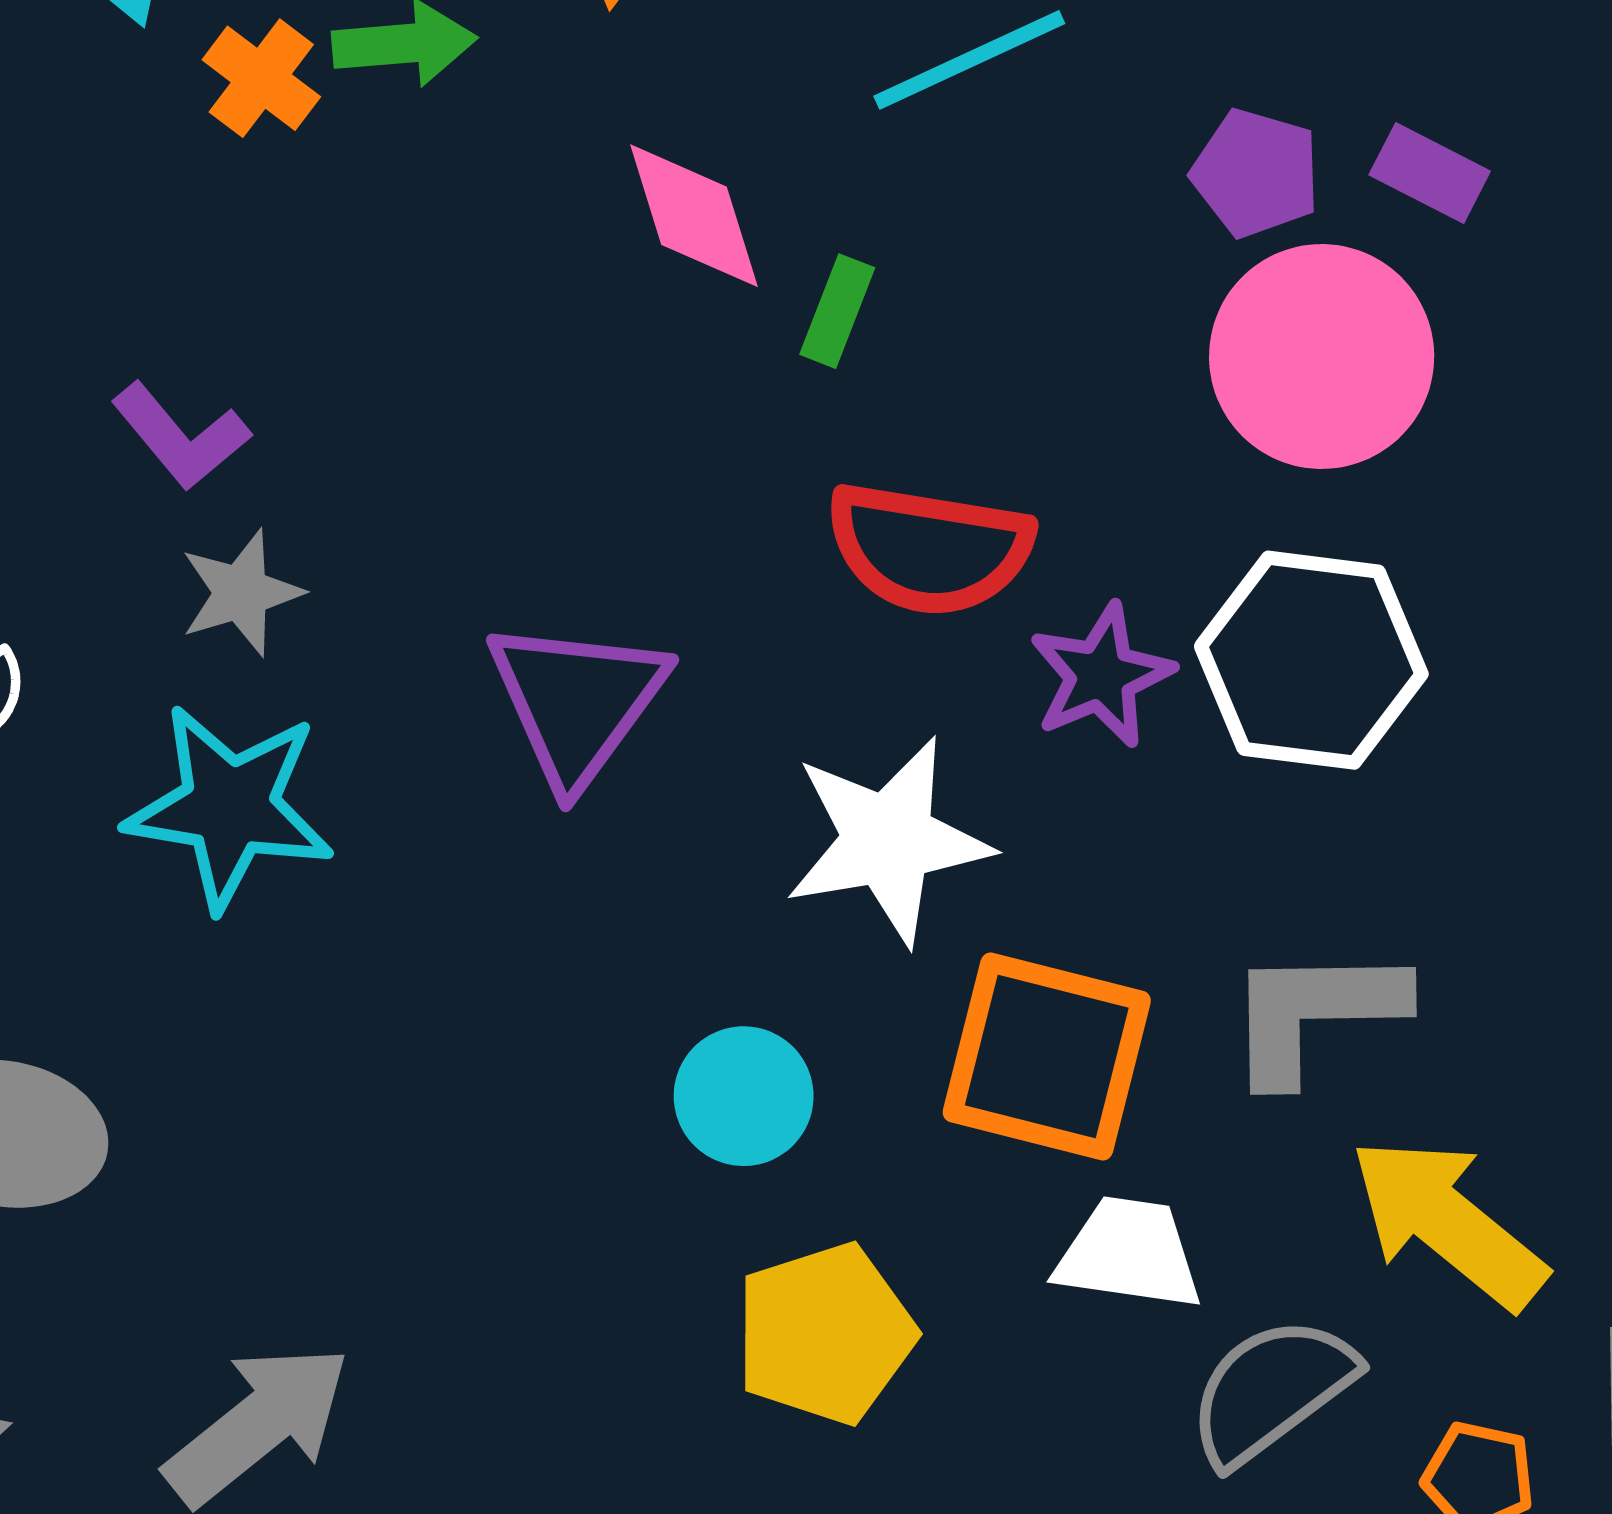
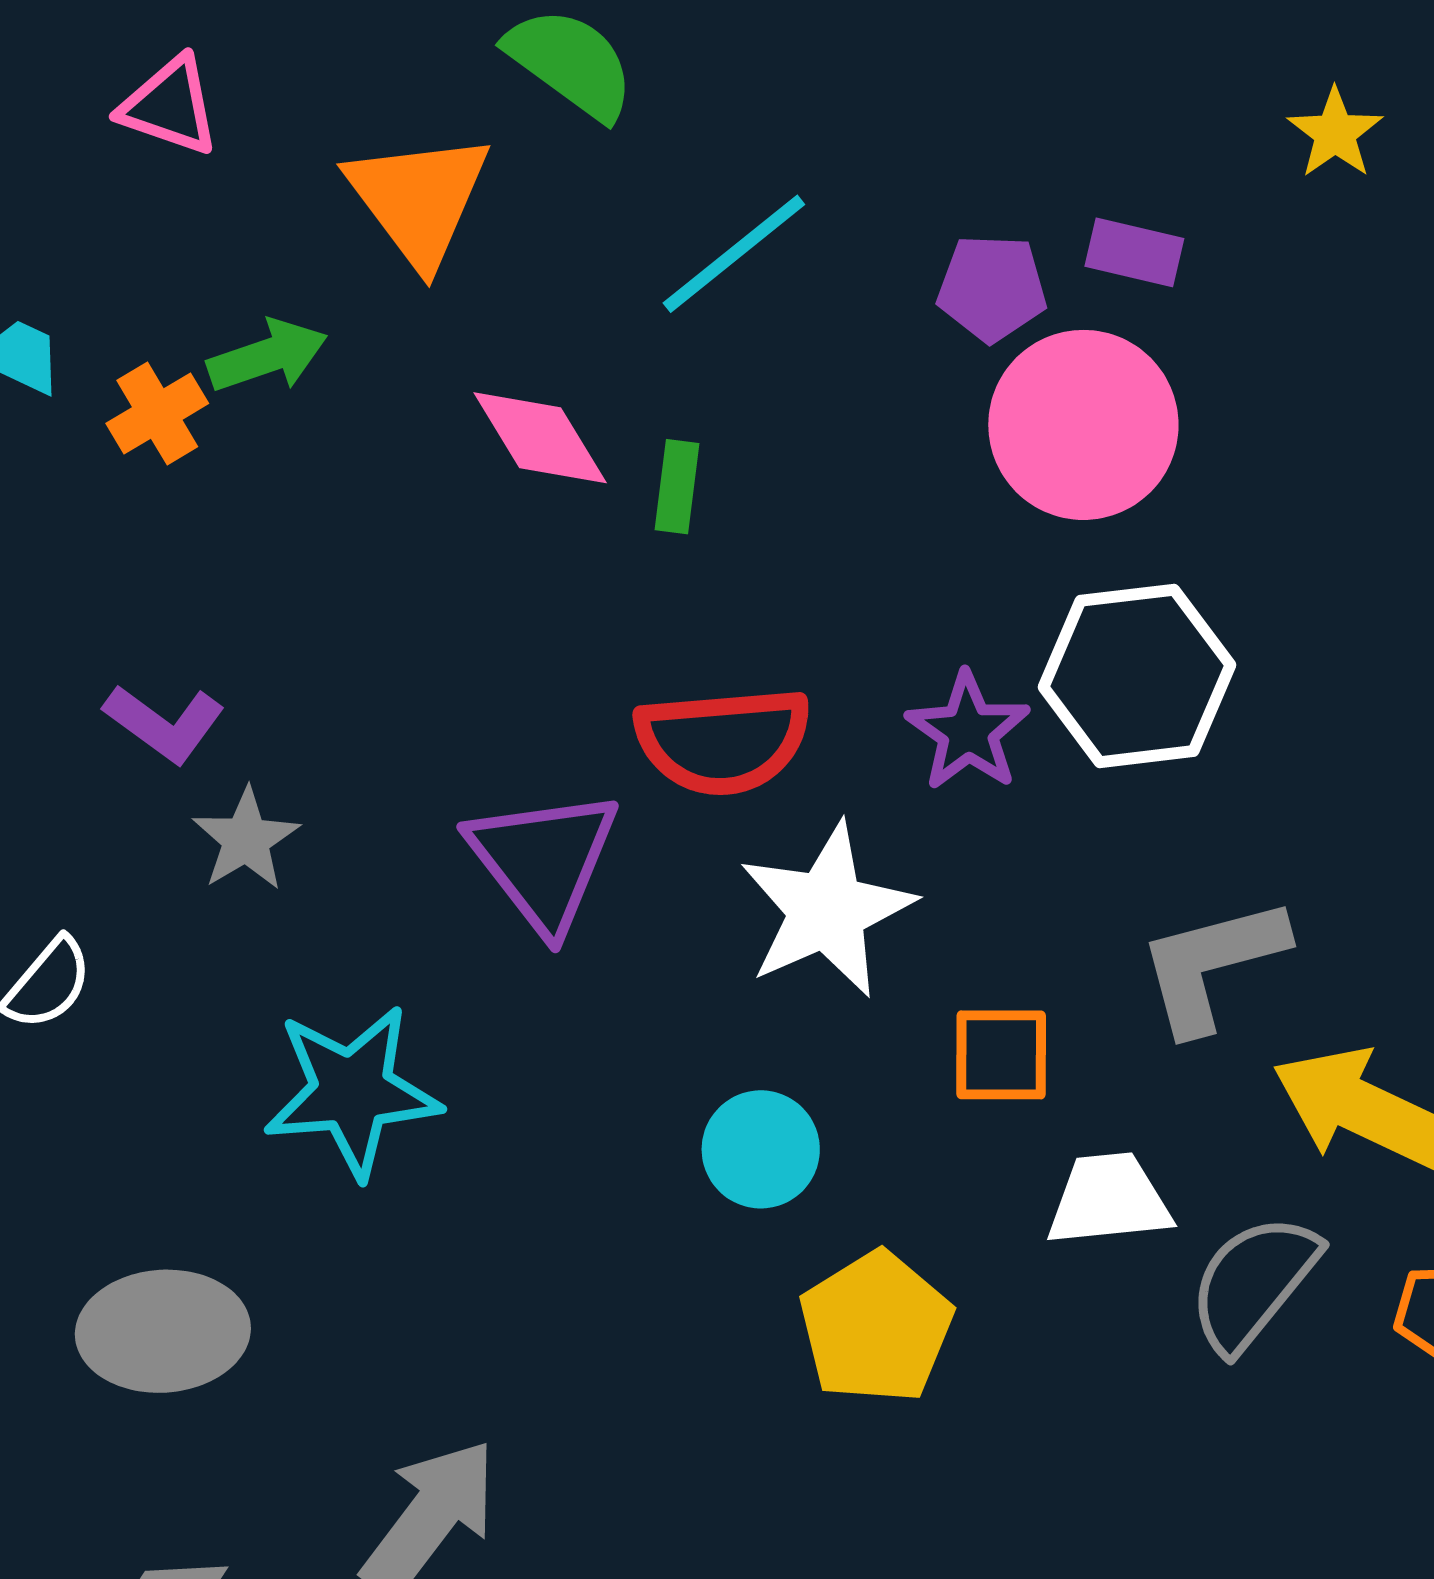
orange cross: (261, 78) -> (157, 413), turned 36
red semicircle: (929, 548) -> (723, 741), moved
cyan star: (230, 807) -> (352, 1091), moved
orange square: (1047, 1056) -> (1001, 1055), size x0.6

